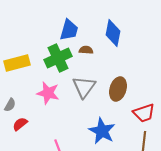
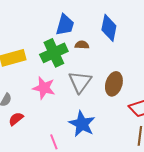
blue star: (102, 131) -> (82, 124), moved

